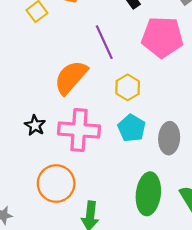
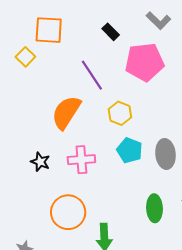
pink cross: (79, 130) -> (81, 160), size x0.7
green ellipse: (148, 194) -> (154, 208), size x0.7

